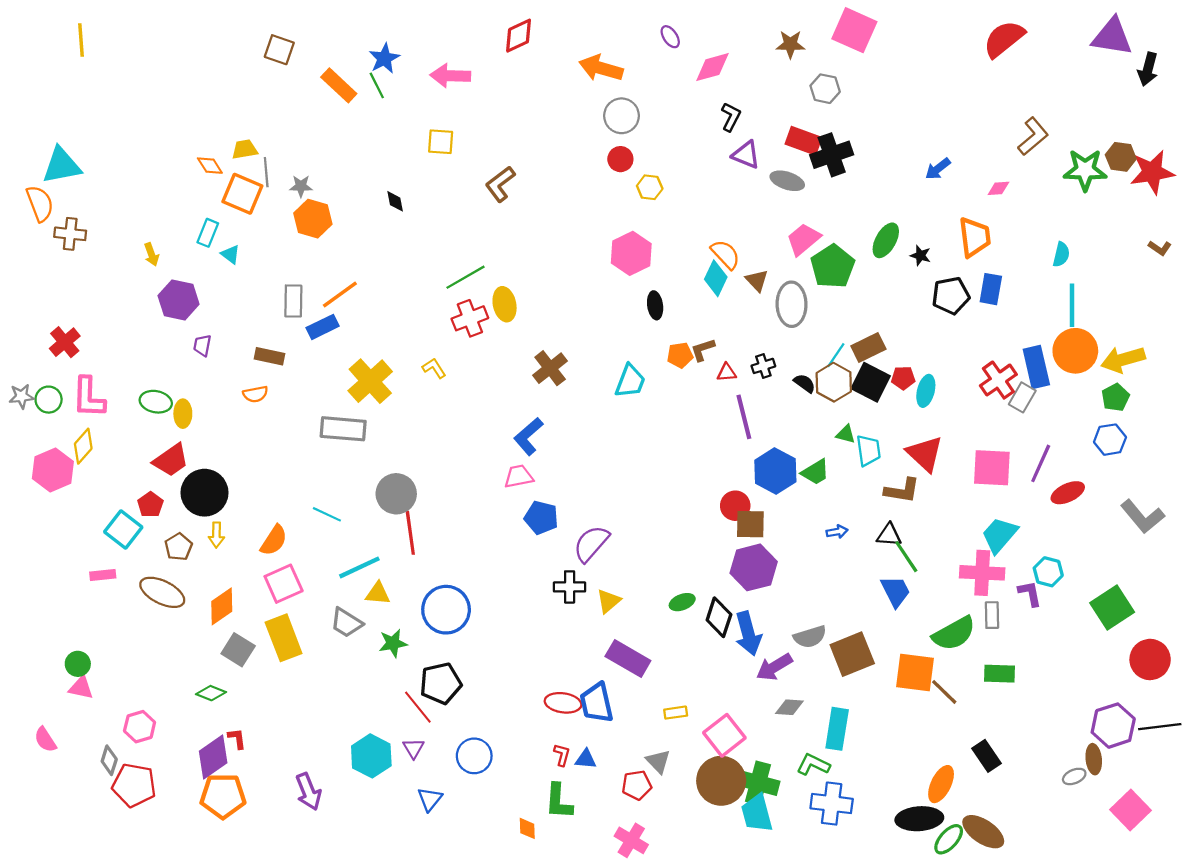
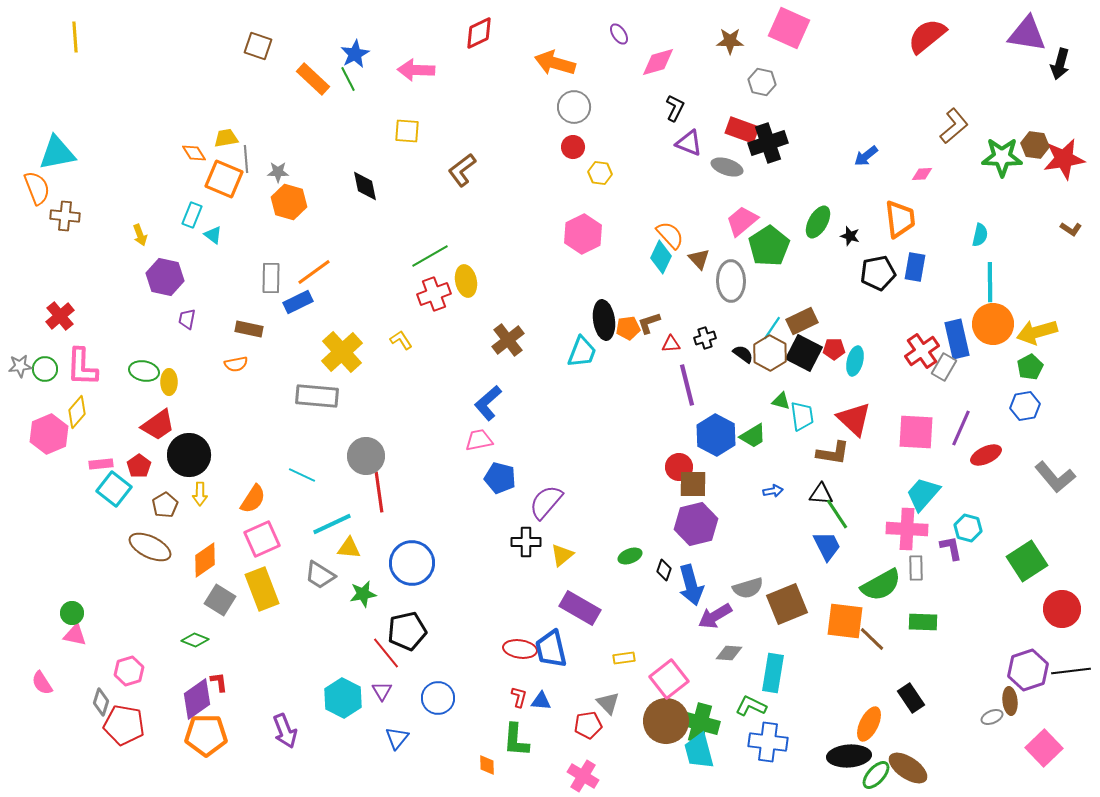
black diamond: (395, 201) -> (365, 186), size x1.5
black ellipse: (655, 305) -> (604, 320), moved, size x1.5
pink rectangle: (103, 575) -> (101, 464), moved
black diamond: (719, 617) -> (664, 570), size x0.6

